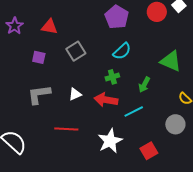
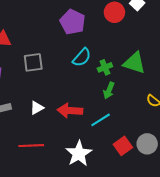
gray square: (76, 51) -> (33, 62), turned 30
green cross: (112, 77) -> (105, 67), moved
gray circle: (175, 124) -> (147, 144), moved
red square: (149, 151) -> (123, 146), moved

